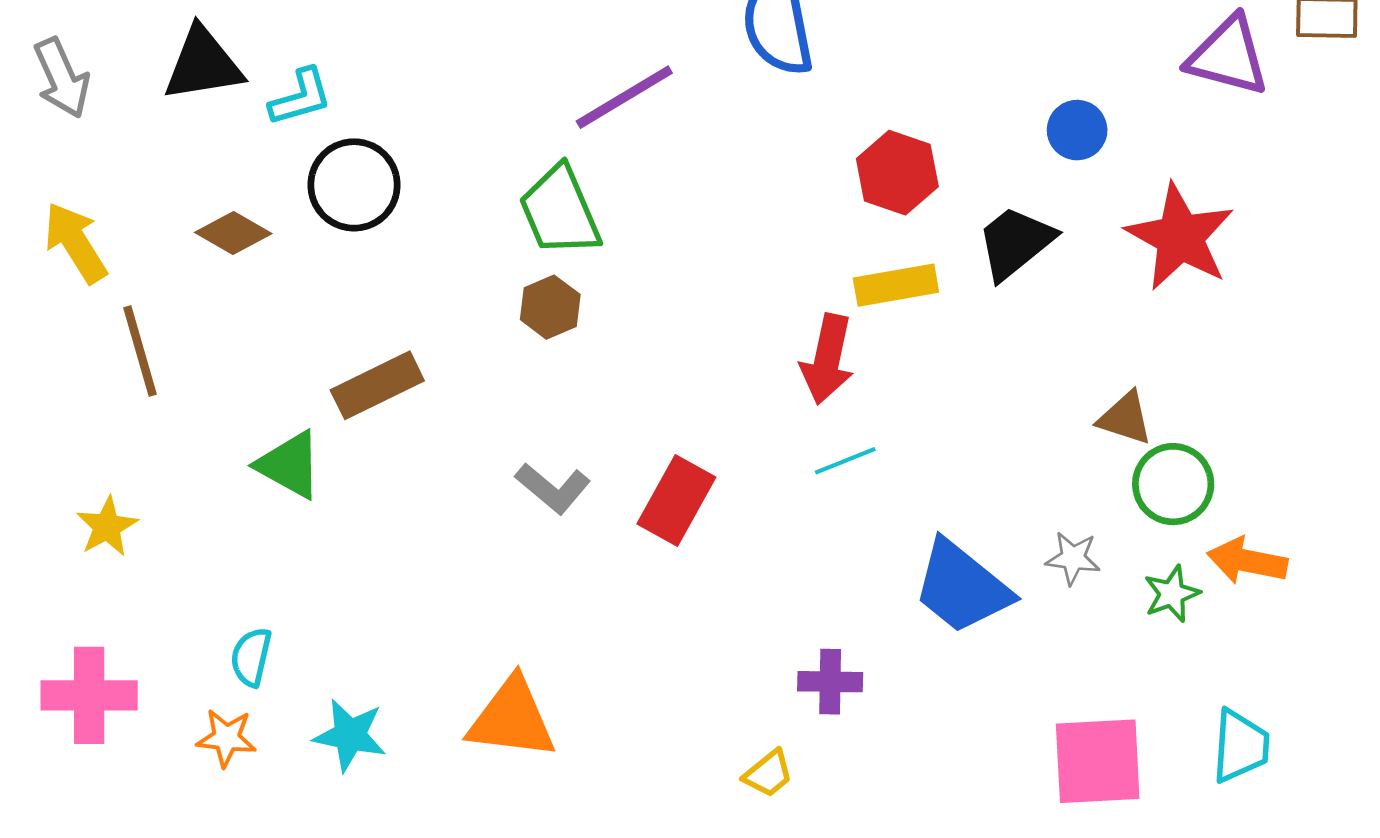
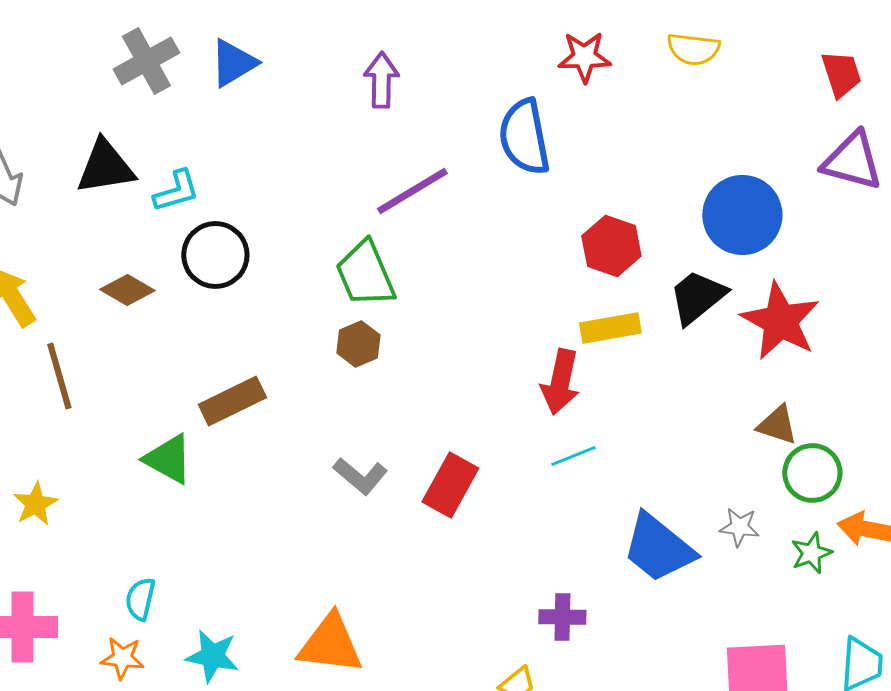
blue circle: (1077, 130) -> (742, 215), size x1.8
red star: (1180, 237) -> (780, 321), moved

